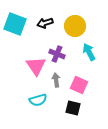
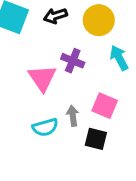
gray arrow: (56, 80) -> (73, 116), moved

